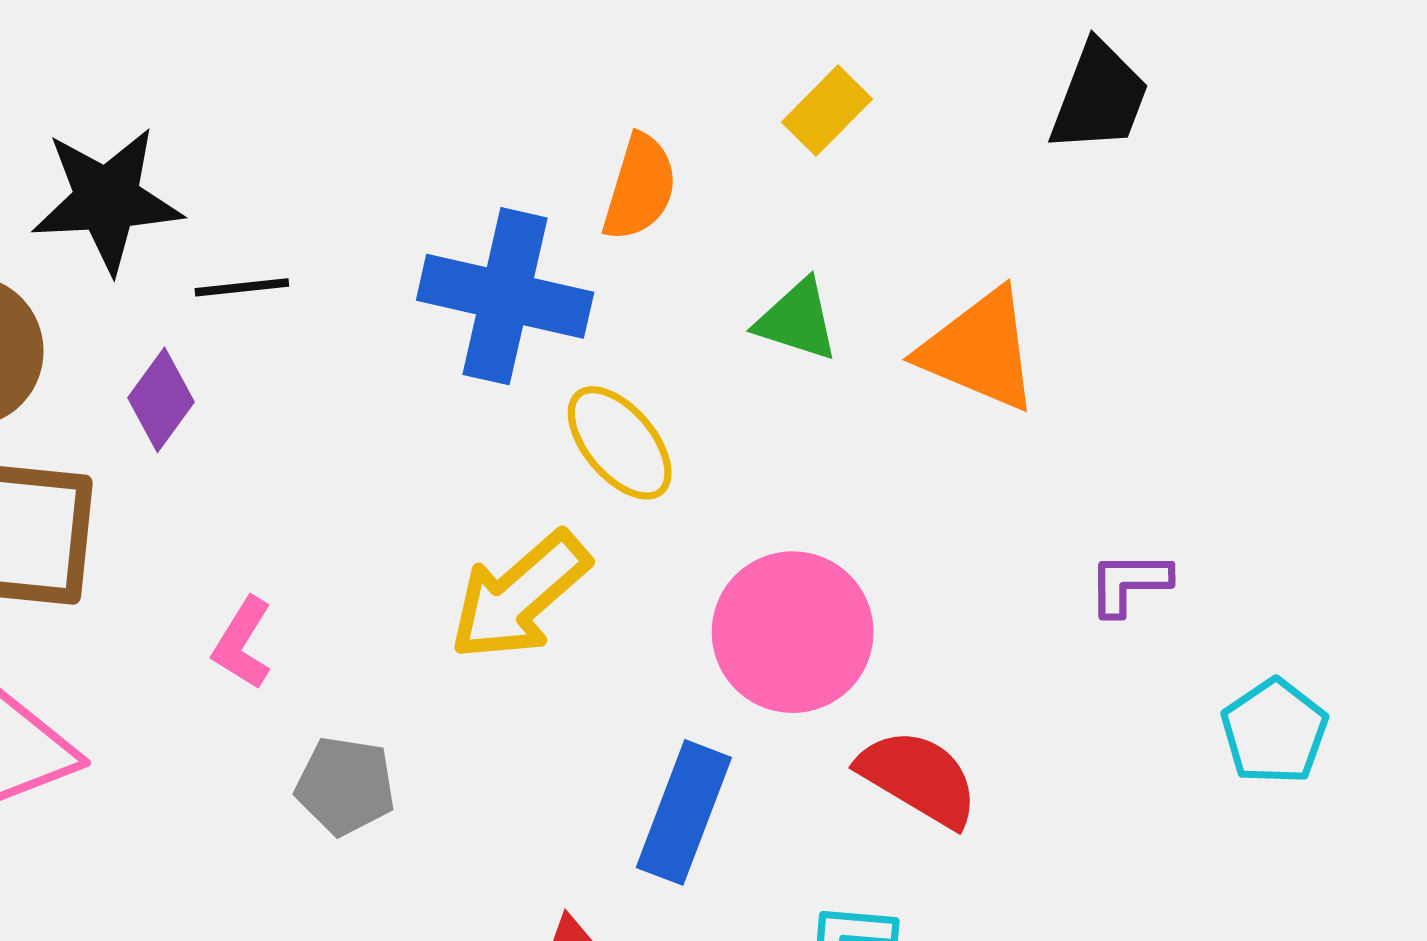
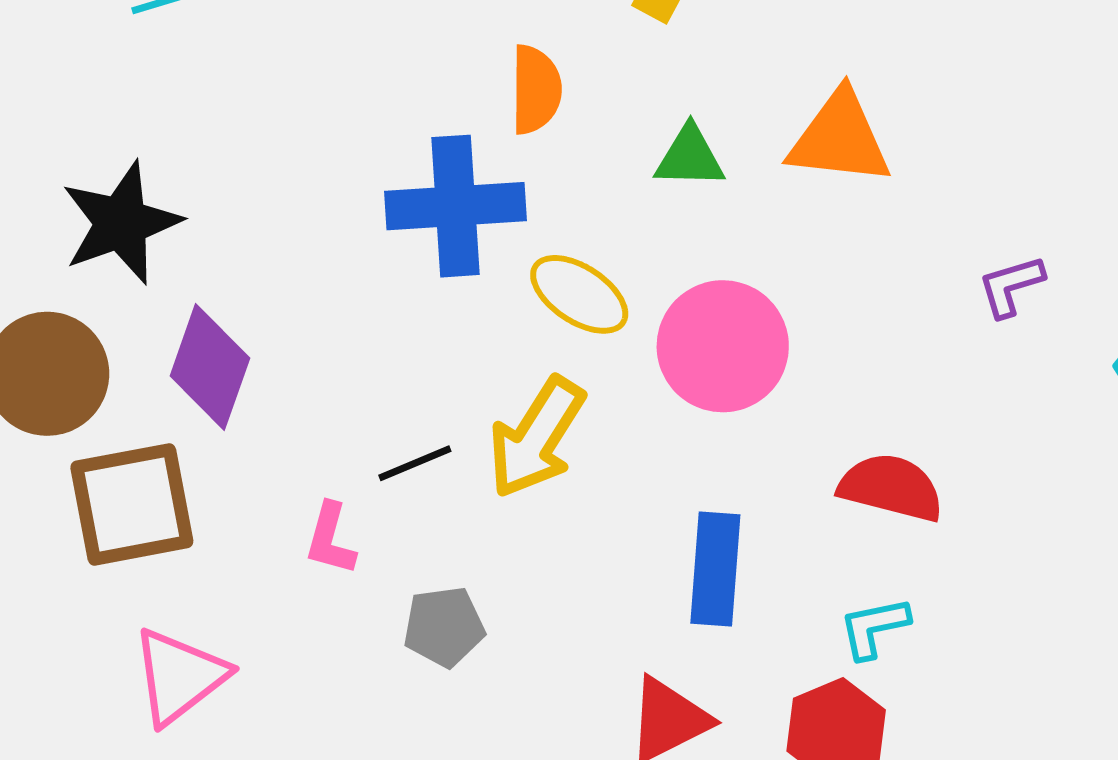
black line: (242, 287) -> (415, 463), moved
purple diamond: (161, 400) -> (210, 367), size x1.5
pink circle: (793, 632) -> (723, 346), moved

